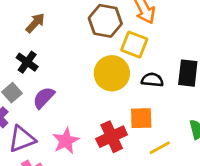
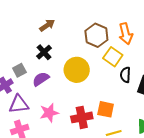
black cross: (27, 62) -> (44, 52), moved
yellow circle: (112, 73) -> (77, 70), moved
black semicircle: (152, 80) -> (125, 75), moved, turned -105

